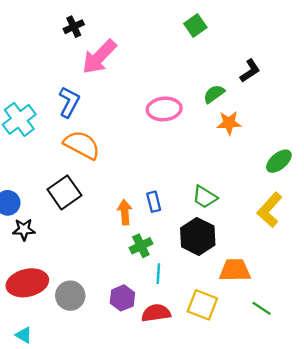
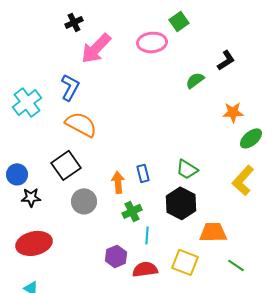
pink ellipse: (164, 109) -> (152, 42), moved
orange star: (229, 123) -> (233, 112), moved
gray circle: (70, 296) -> (84, 201), moved

